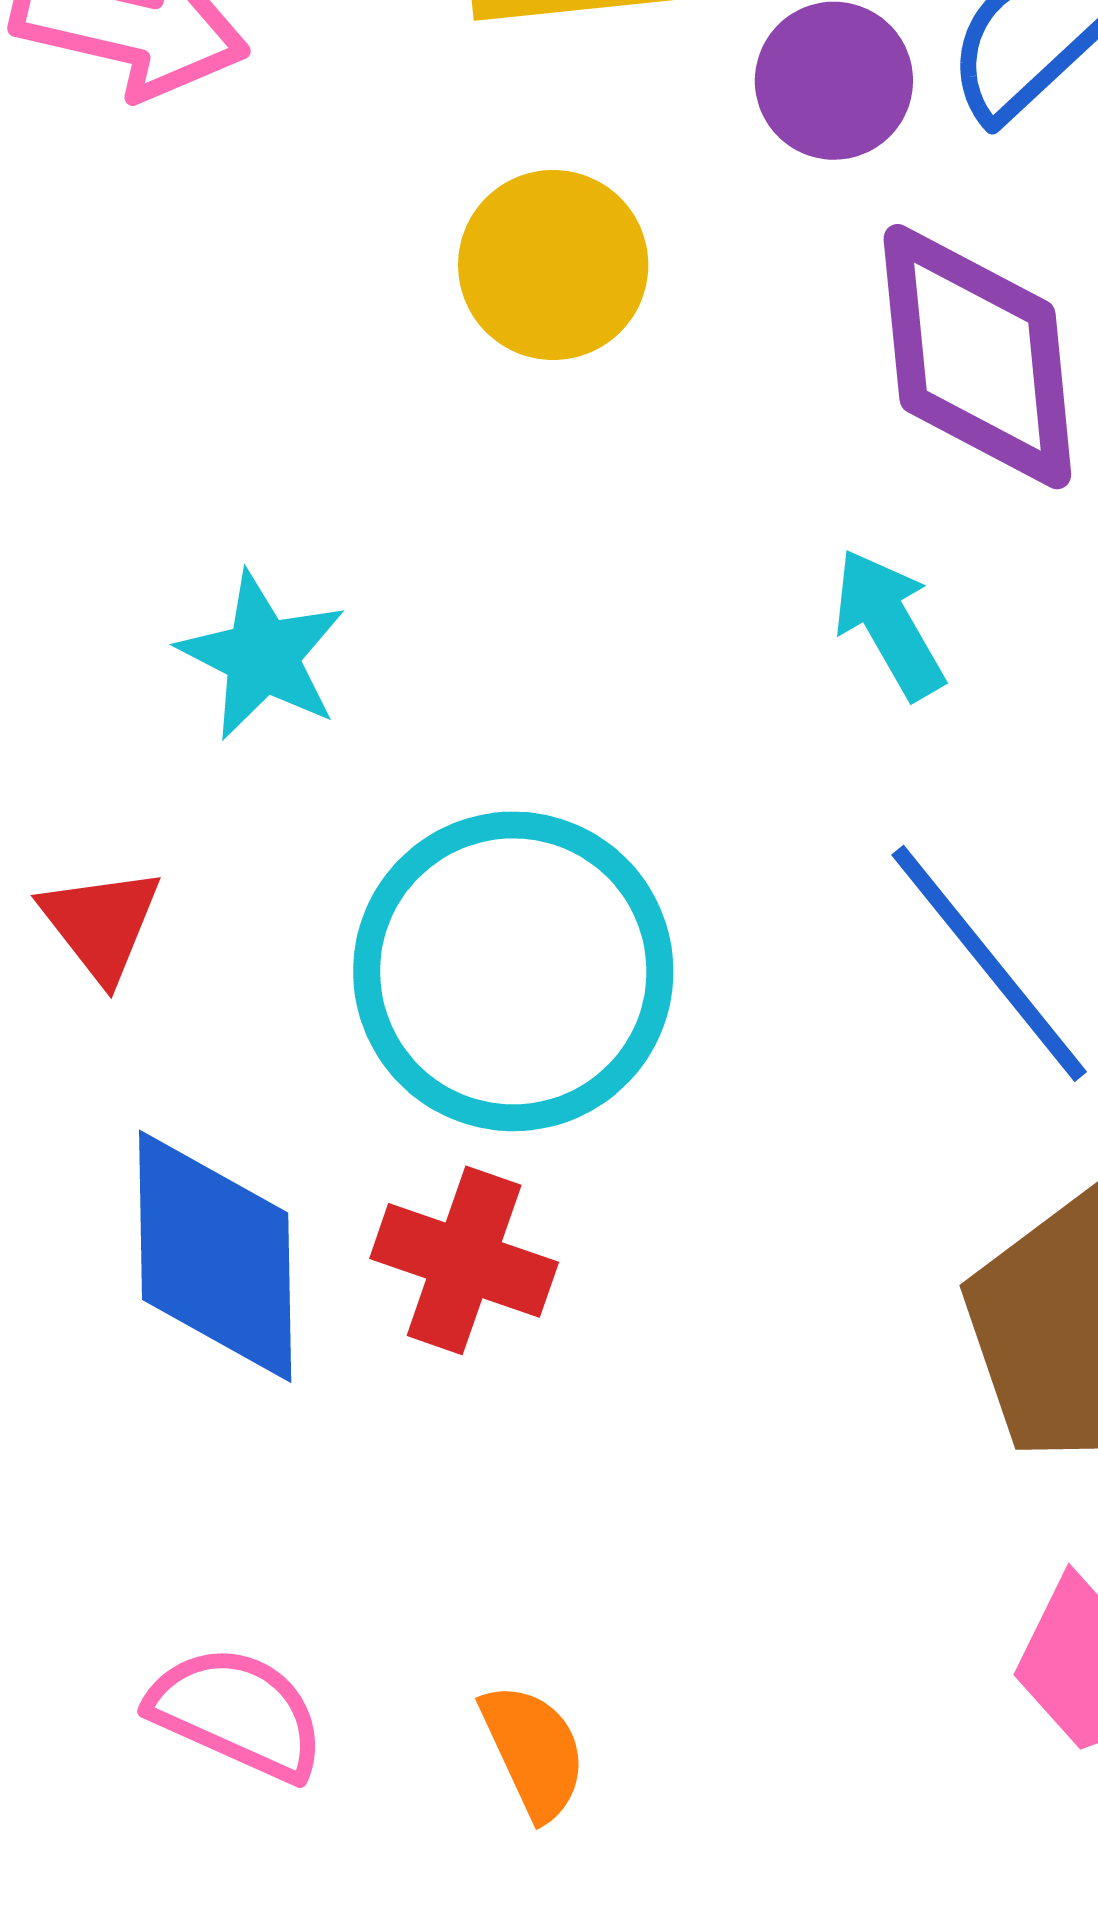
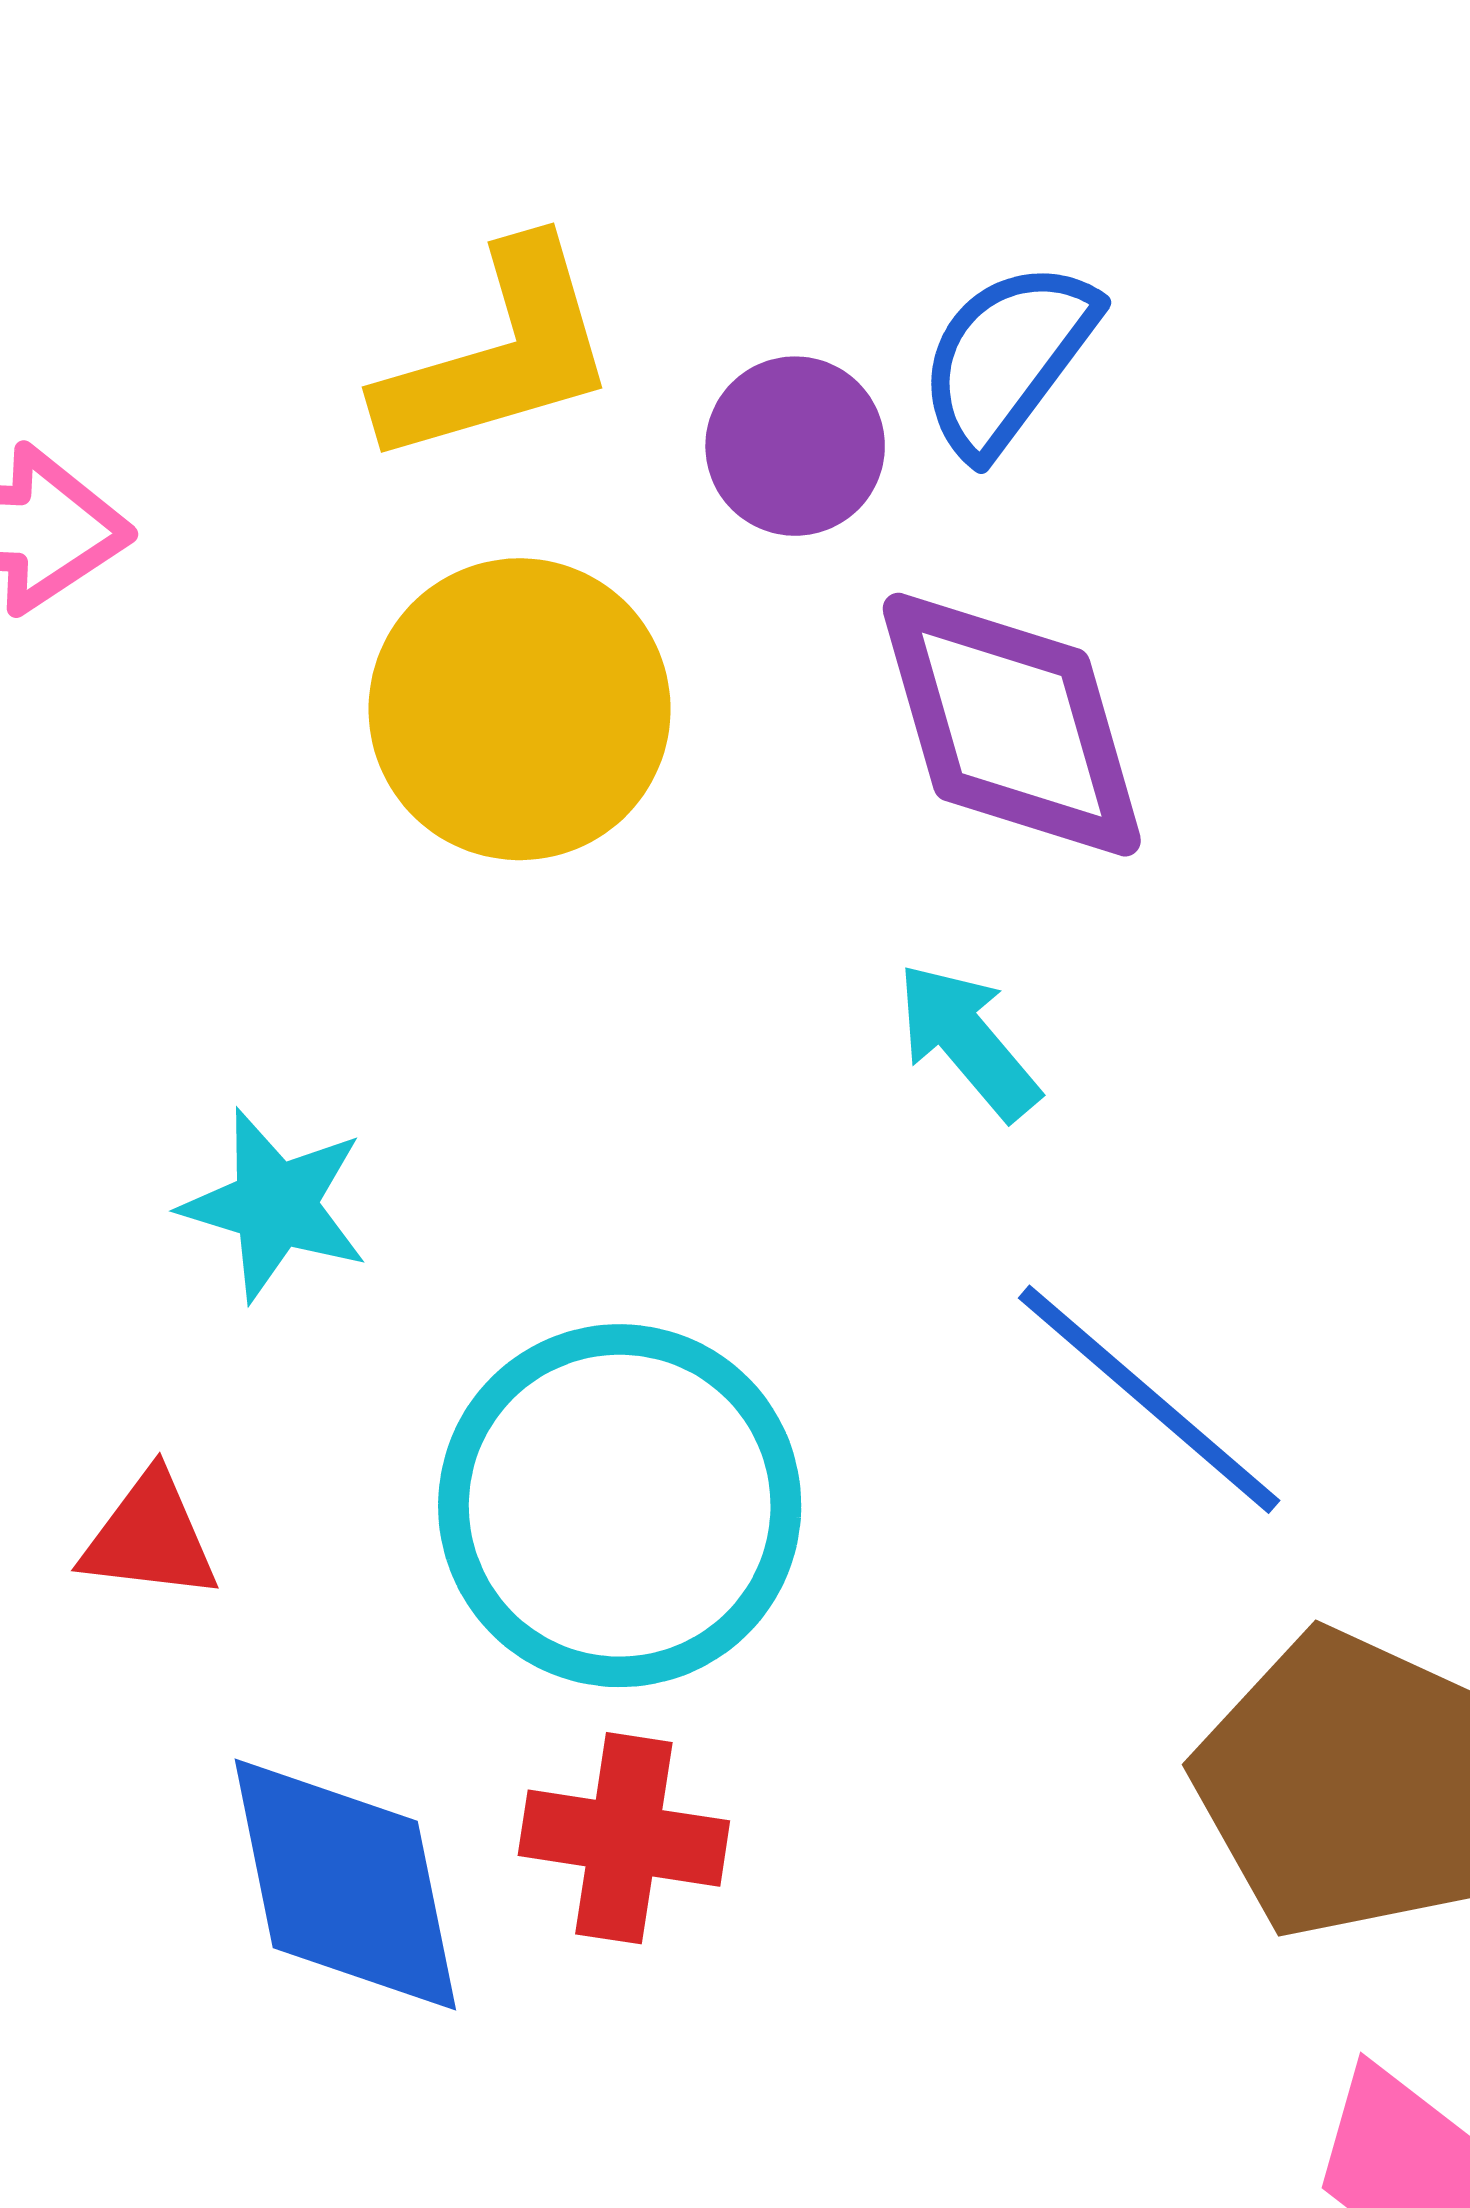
yellow circle: (553, 265) -> (520, 709), size x1.4
red triangle: (101, 924) -> (150, 1537), turned -35

